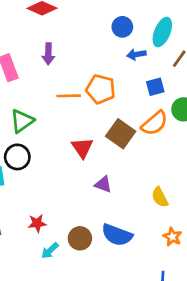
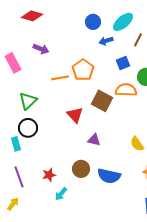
cyan ellipse: (162, 32) -> (123, 22), turned 35
purple arrow: (48, 54) -> (41, 49), turned -63
orange pentagon: (101, 89) -> (83, 70), turned 30
orange semicircle: (155, 123) -> (126, 90), turned -130
brown circle: (80, 238) -> (81, 169), moved

